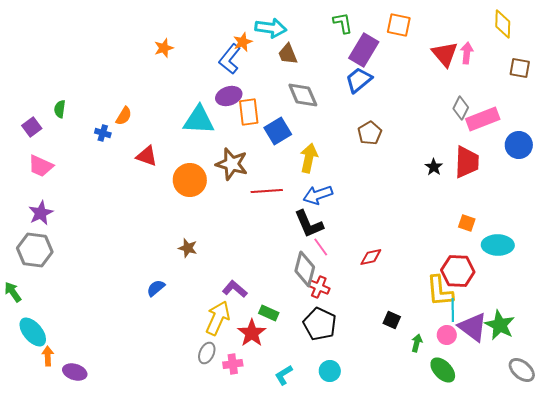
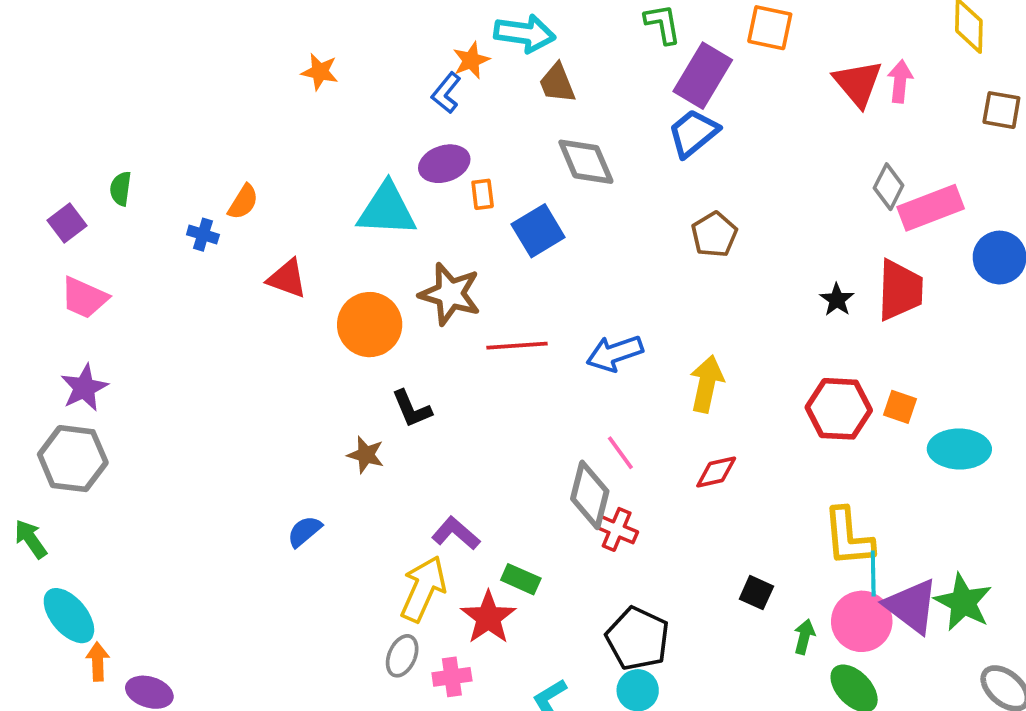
orange star: (164, 48) -> (320, 72), turned 30
blue L-shape: (230, 59) -> (446, 93), size x0.7
orange rectangle: (249, 112) -> (483, 194), size x0.6
yellow arrow: (309, 158) -> (707, 384), moved
black L-shape: (309, 224) -> (412, 409), moved, size x0.7
red hexagon: (458, 271) -> (839, 409), moved
black pentagon: (320, 324) -> (638, 639), moved
pink circle: (447, 335) -> (862, 621), size x1.6

